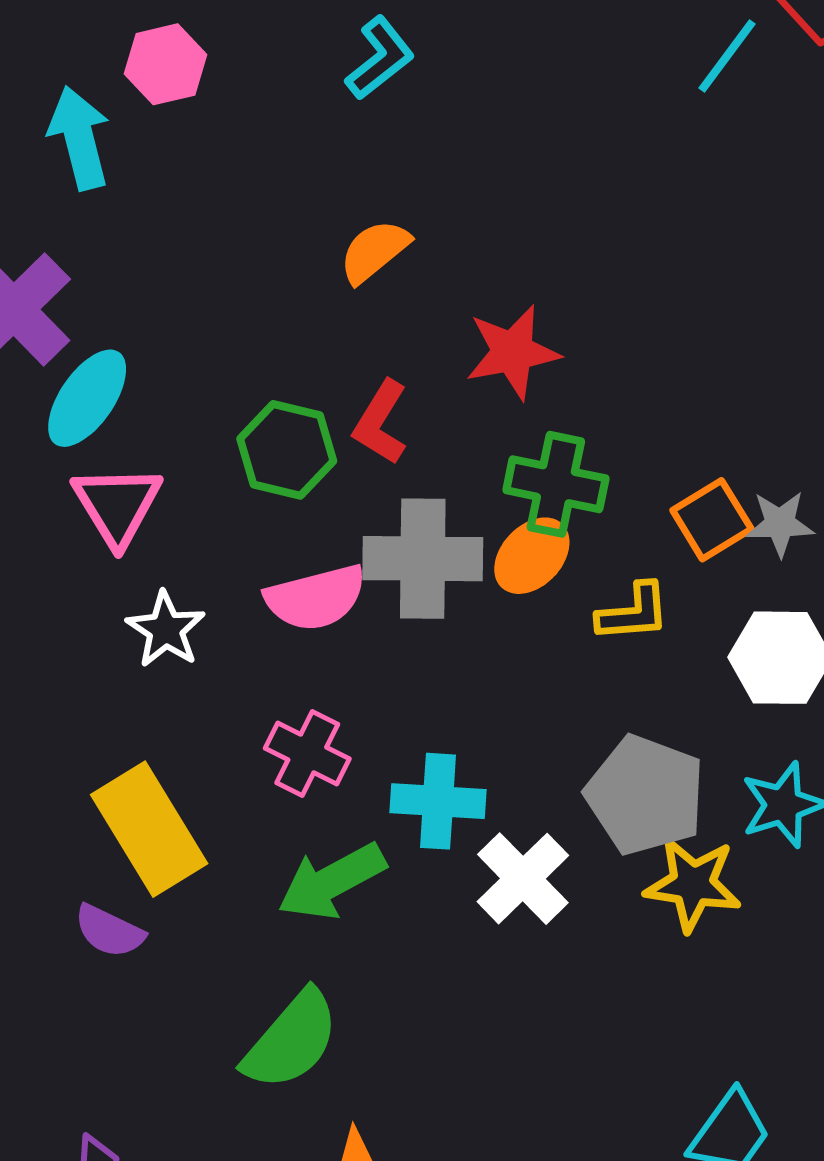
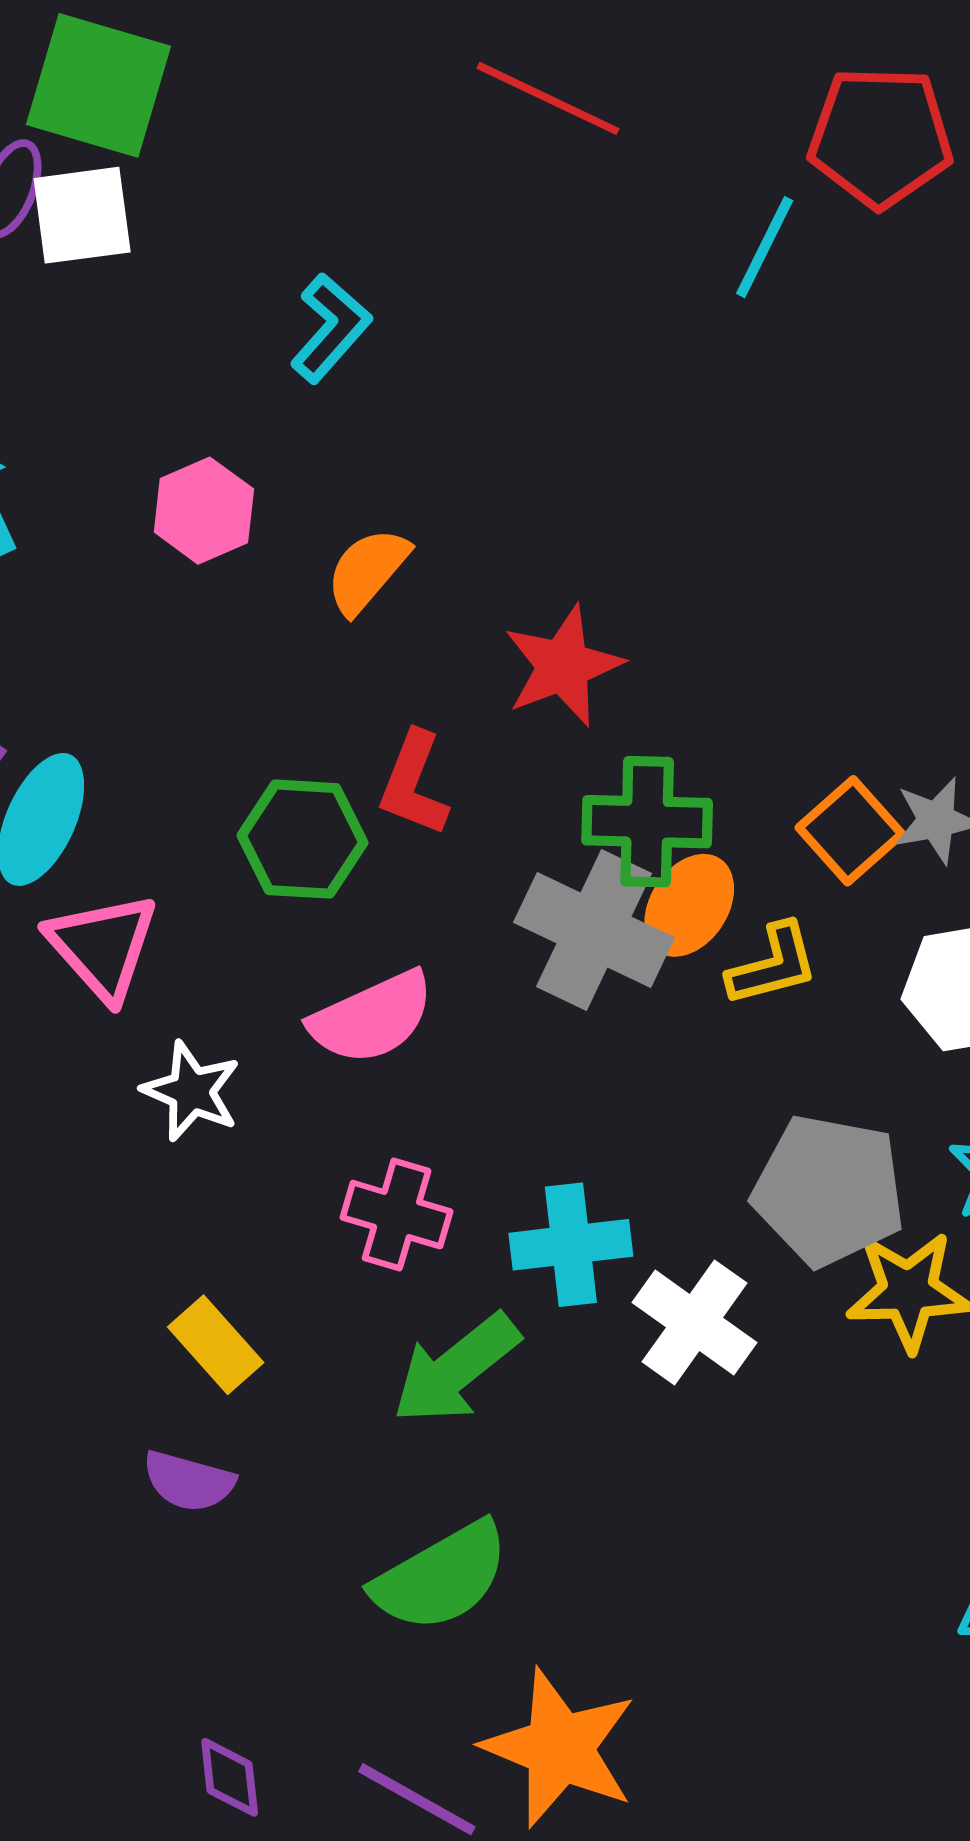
pink hexagon: (165, 64) -> (204, 511), moved
orange ellipse: (532, 556) -> (689, 905), moved
gray cross: (423, 559) -> (594, 930), moved, turned 35
yellow rectangle: (149, 829) -> (216, 1345), size x0.6
green semicircle: (291, 1040) -> (441, 1577), turned 30

